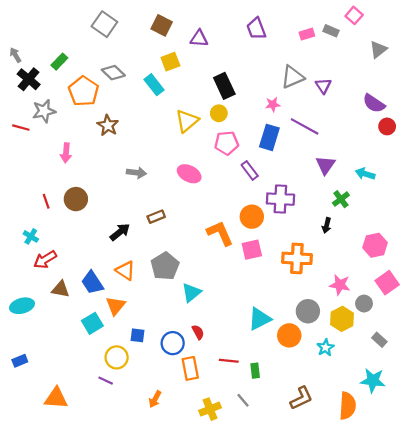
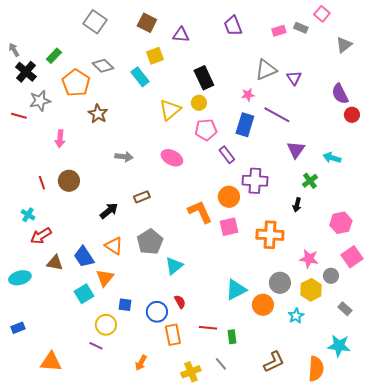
purple semicircle: (374, 103) -> (340, 94), turned 30

